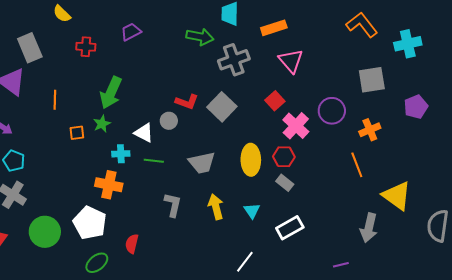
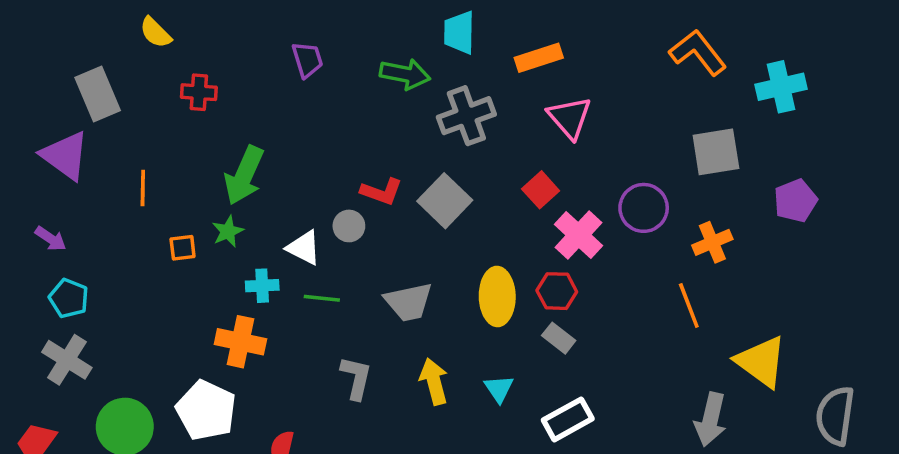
purple trapezoid: (131, 32) -> (307, 60), moved, turned 100

